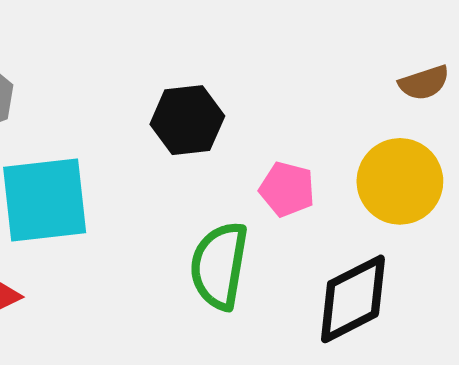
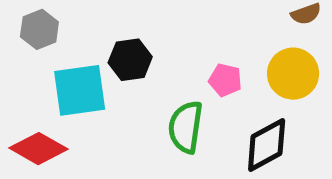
black hexagon: (187, 120) -> (130, 60), moved

